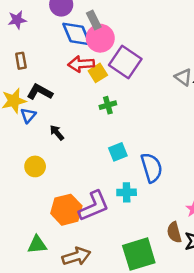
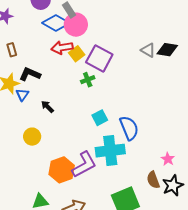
blue diamond: (77, 34) -> (56, 23), turned -32
purple square: (125, 62) -> (99, 58), moved
cyan cross: (127, 192) -> (110, 151), size x1.8

